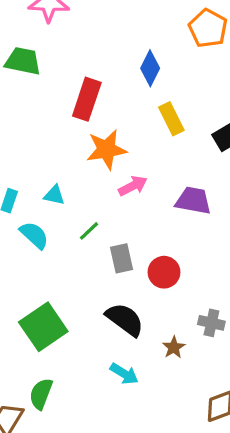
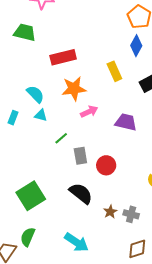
blue diamond: (150, 68) -> (136, 46), moved
red rectangle: (87, 99) -> (63, 57), turned 55
cyan semicircle: (34, 235) -> (35, 94), moved
gray cross: (211, 323) -> (131, 214), moved
cyan arrow: (124, 374) -> (76, 242), moved, size x1.4

